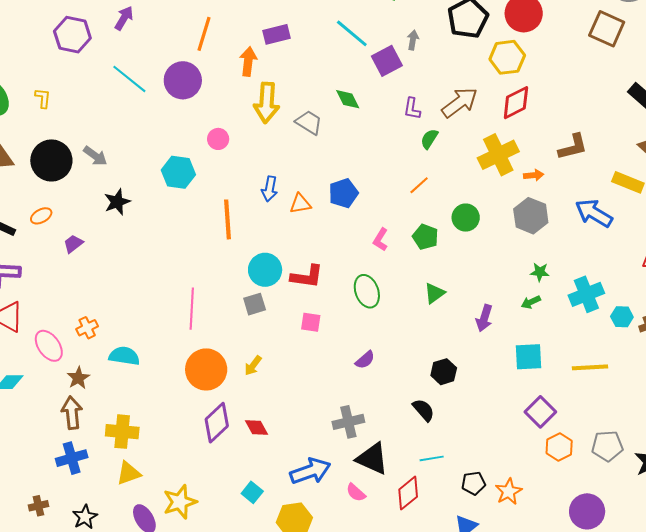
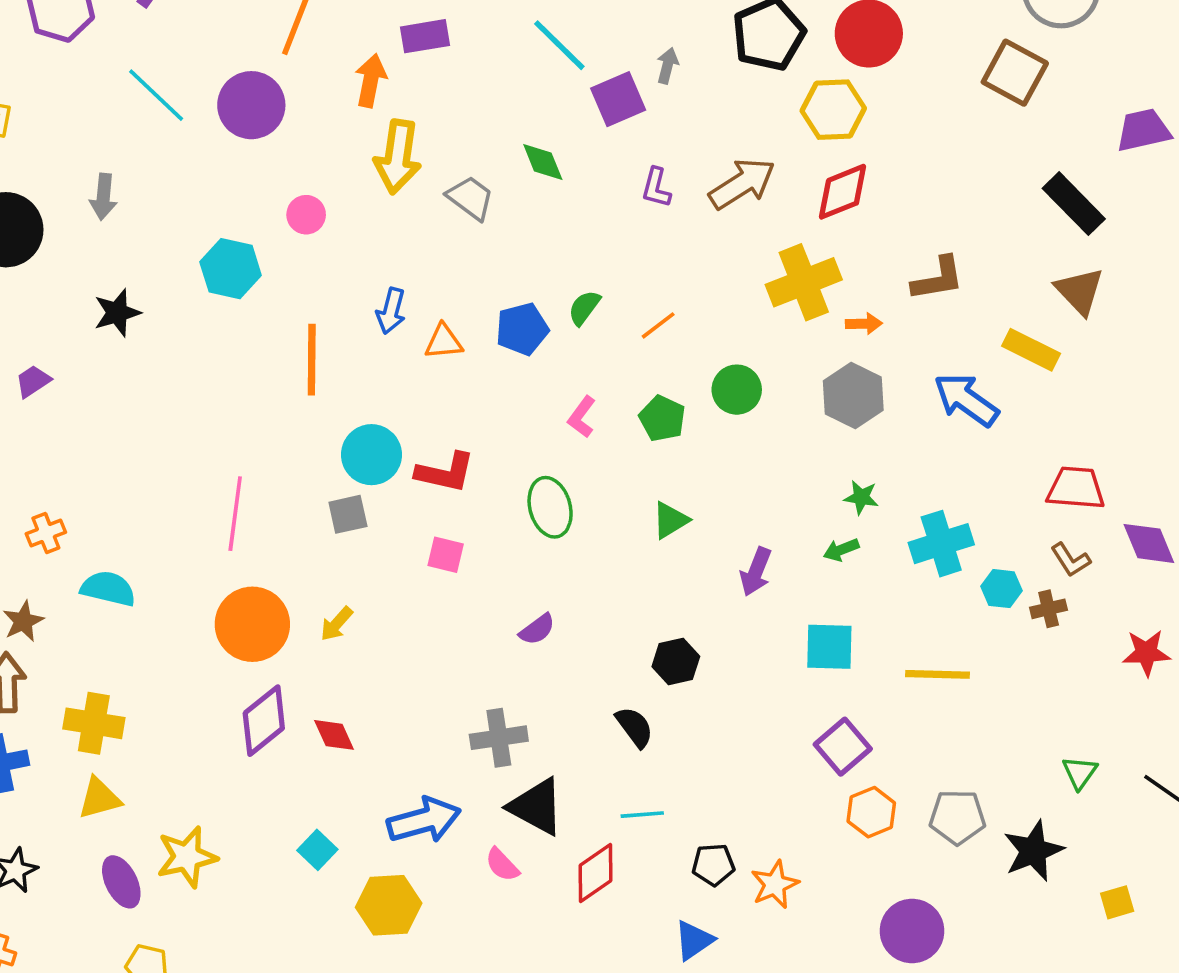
green semicircle: (429, 139) -> (584, 308), moved
gray arrow: (95, 156) -> (103, 197), moved, turned 55

